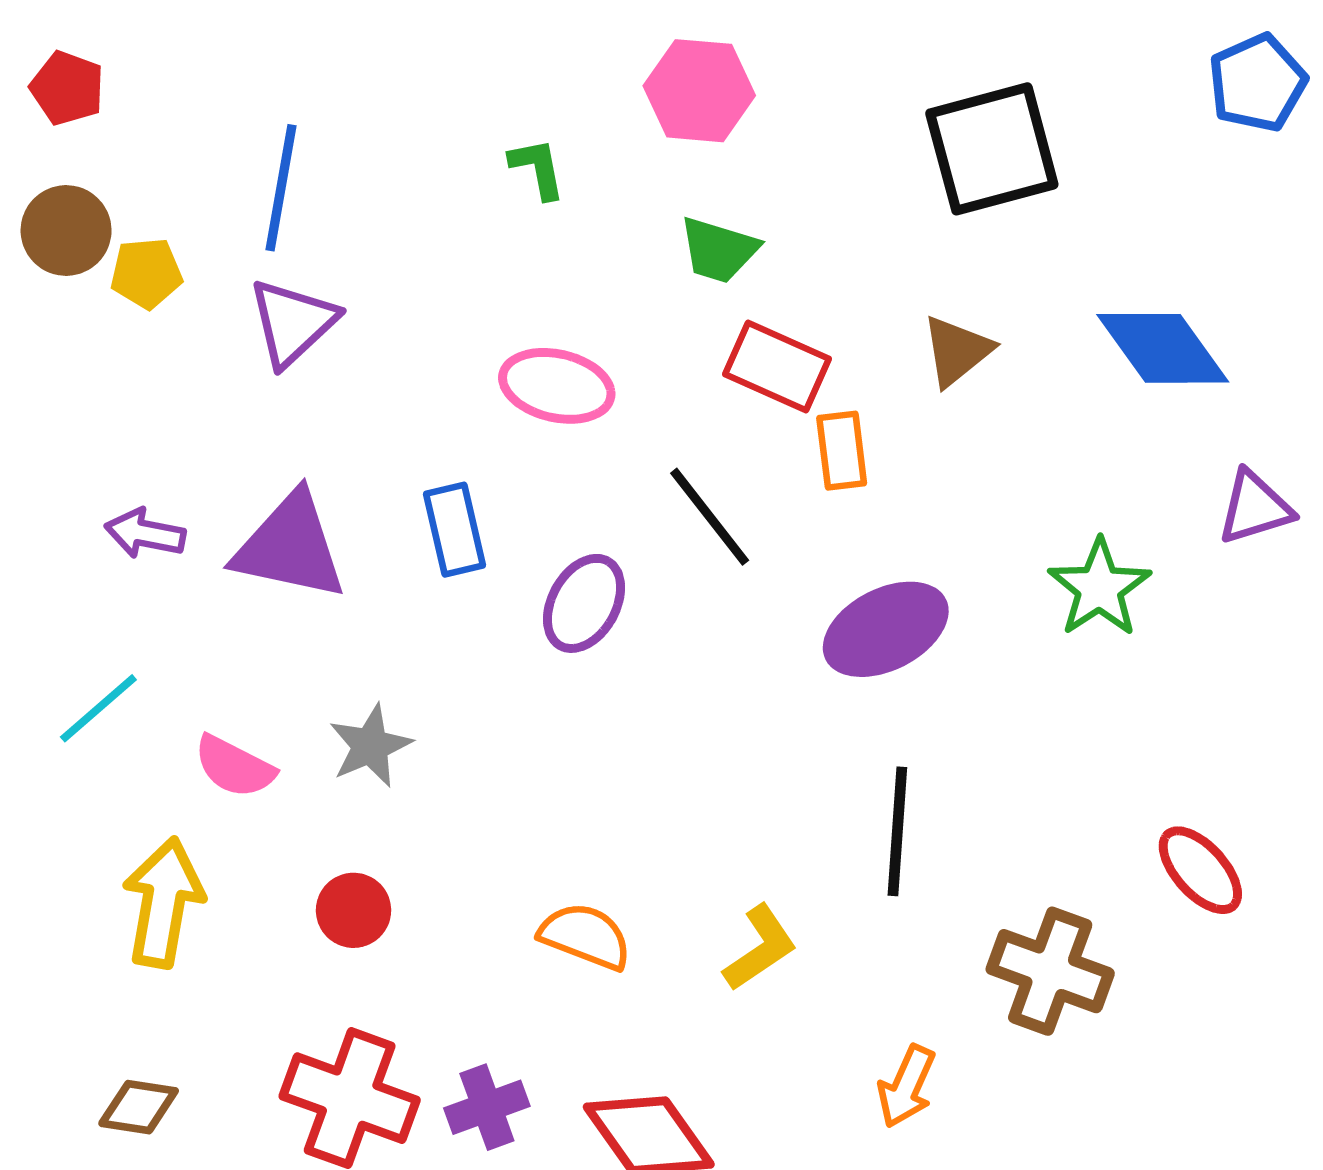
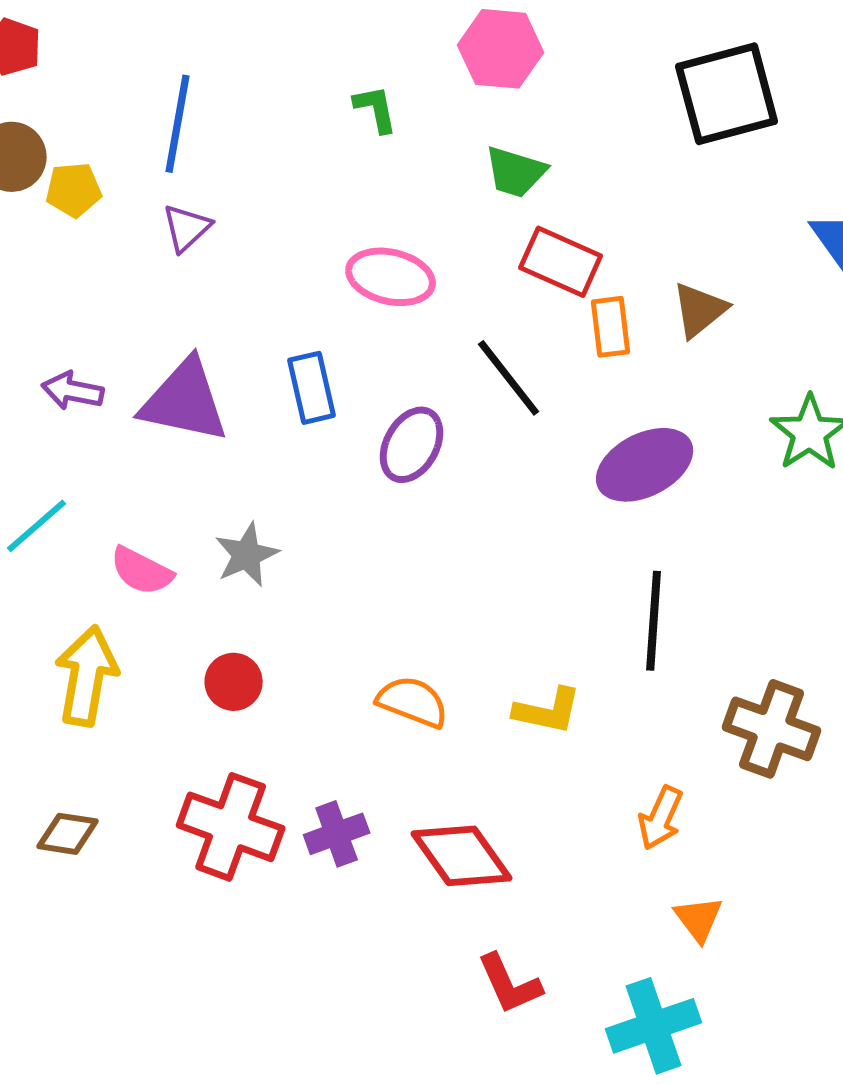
purple triangle: (293, 322) -> (187, 228), size x0.7
brown triangle: (957, 351) -> (700, 310), moved
yellow L-shape: (760, 948) -> (548, 711), turned 46

